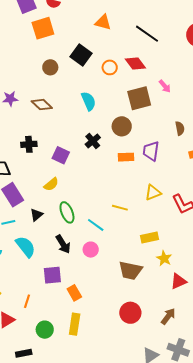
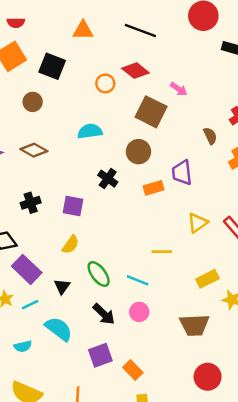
black square: (81, 55) -> (52, 66), moved
brown square: (139, 98) -> (151, 112), turned -35
cyan semicircle: (88, 101) -> (90, 131), turned -60

